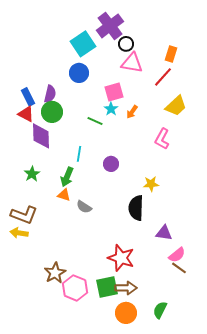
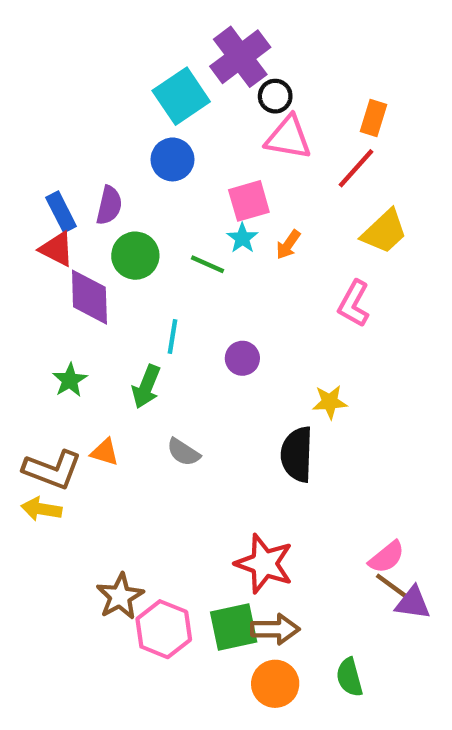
green circle: (52, 112) -> (135, 256), moved
orange triangle: (64, 195) -> (105, 452), moved
purple triangle: (164, 233) -> (413, 603), moved
green semicircle: (160, 310) -> (349, 677), turned -42

